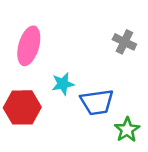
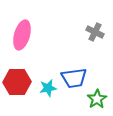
cyan star: (63, 84) -> (48, 88), moved

